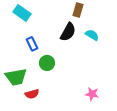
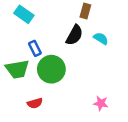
green circle: (47, 63) -> (51, 69), size x1.6
green trapezoid: (16, 77) -> (17, 69), moved

